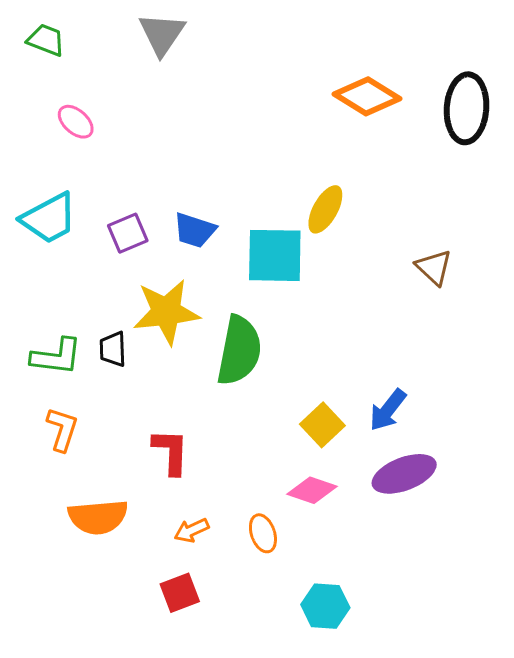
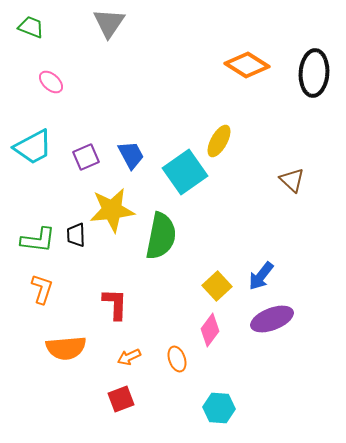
blue trapezoid: (195, 230) -> (131, 155), turned -136
cyan square: (275, 255) -> (185, 172), turned -36
pink diamond: (312, 490) -> (210, 330), turned -72

